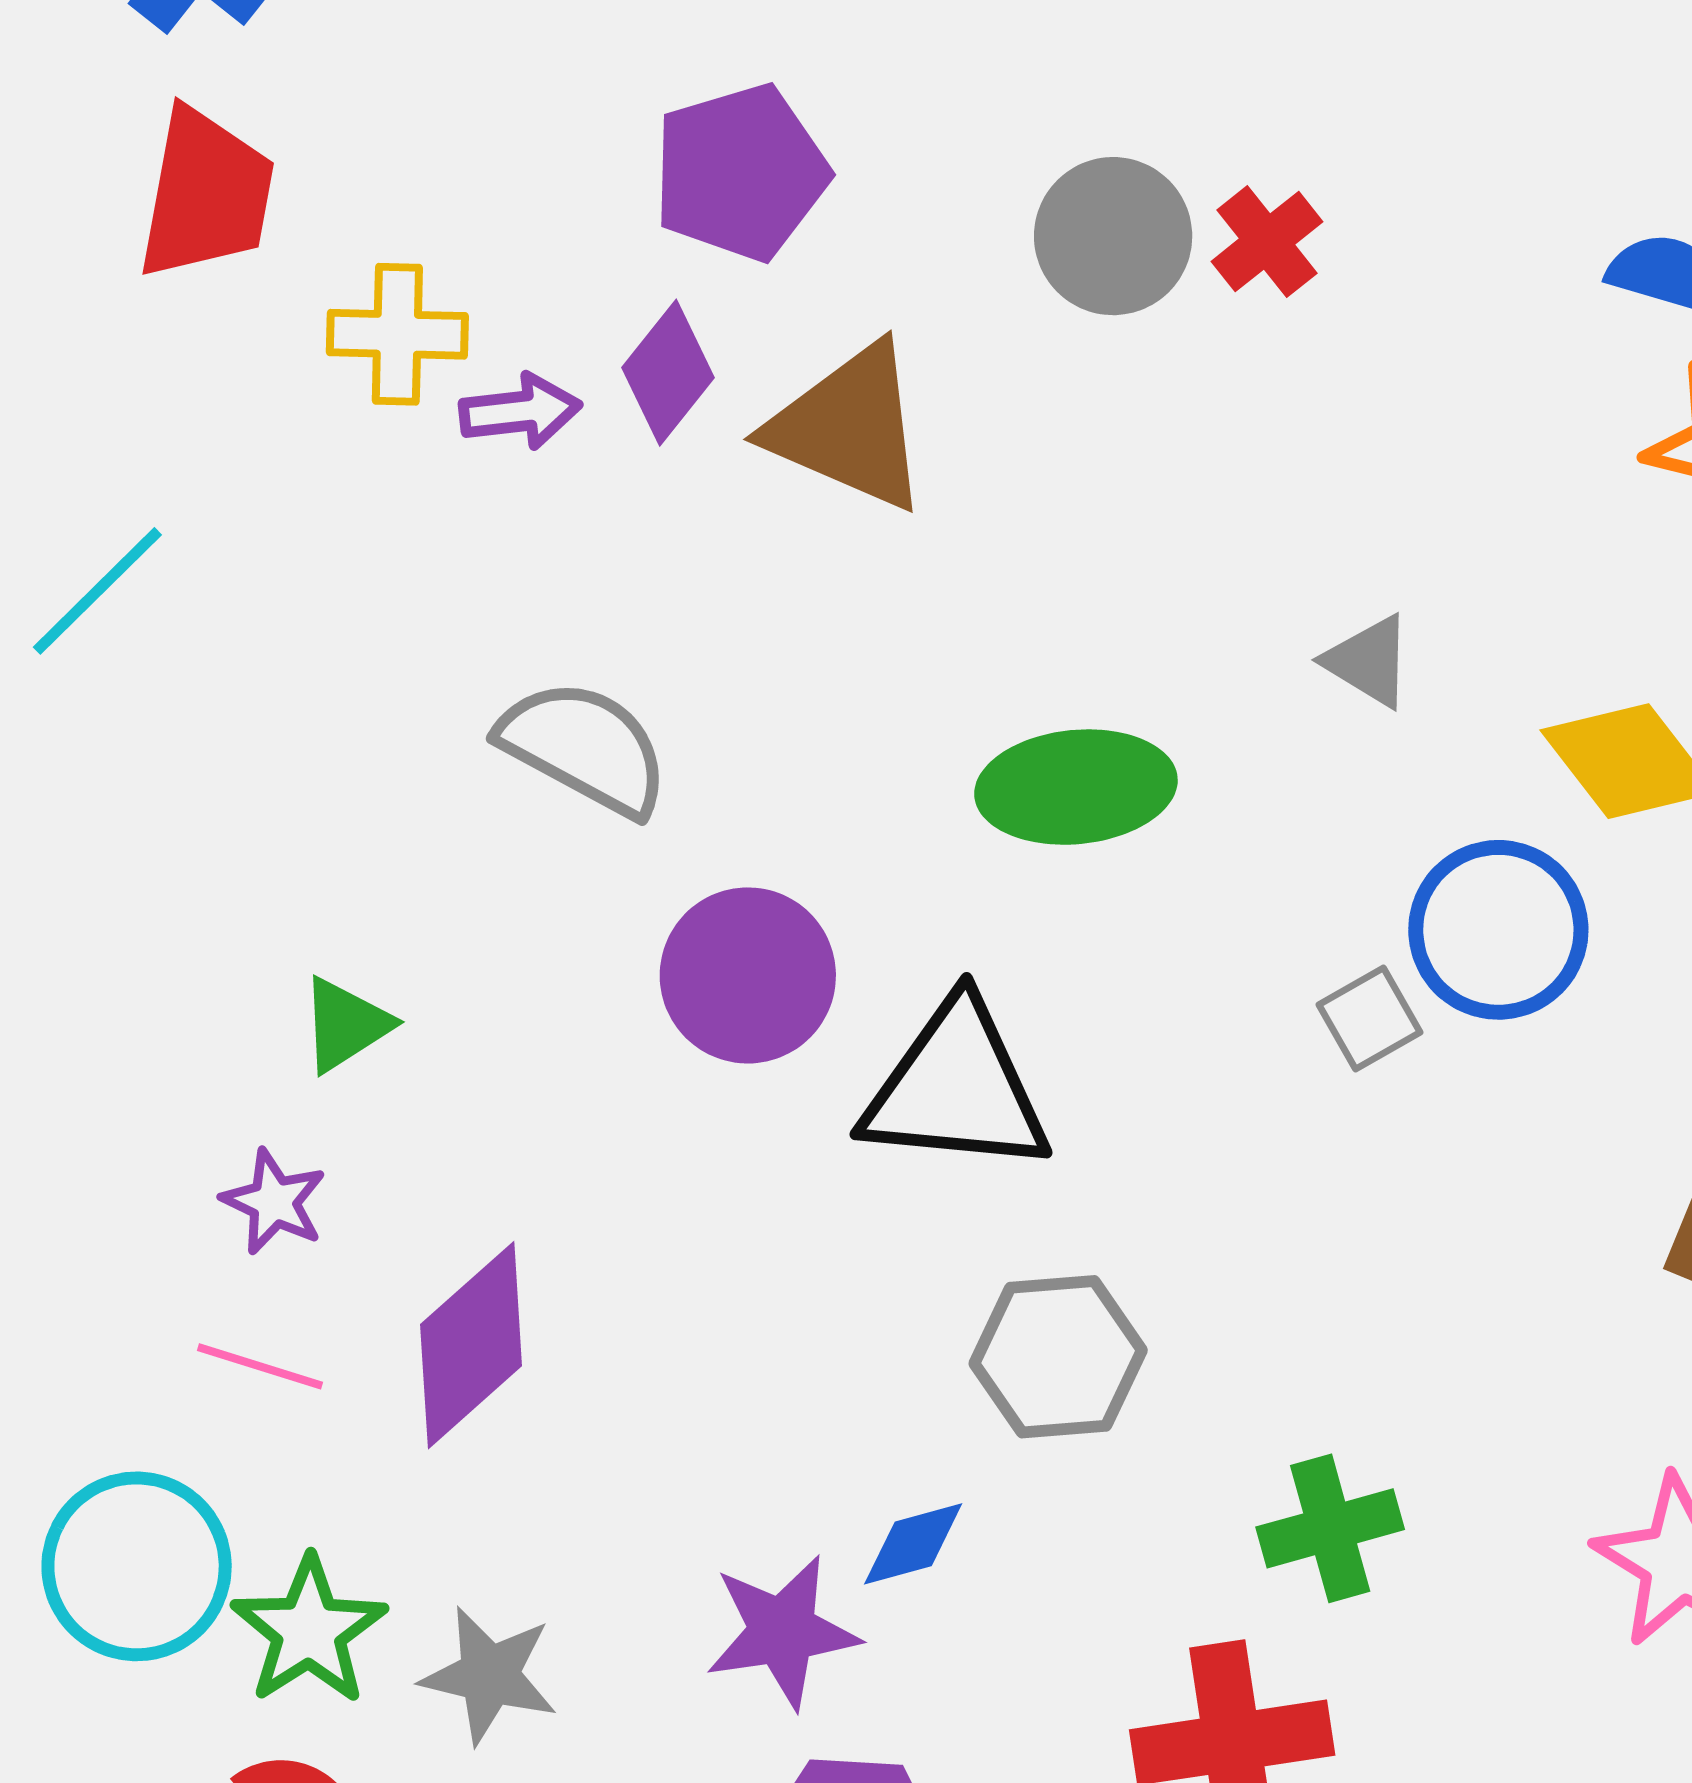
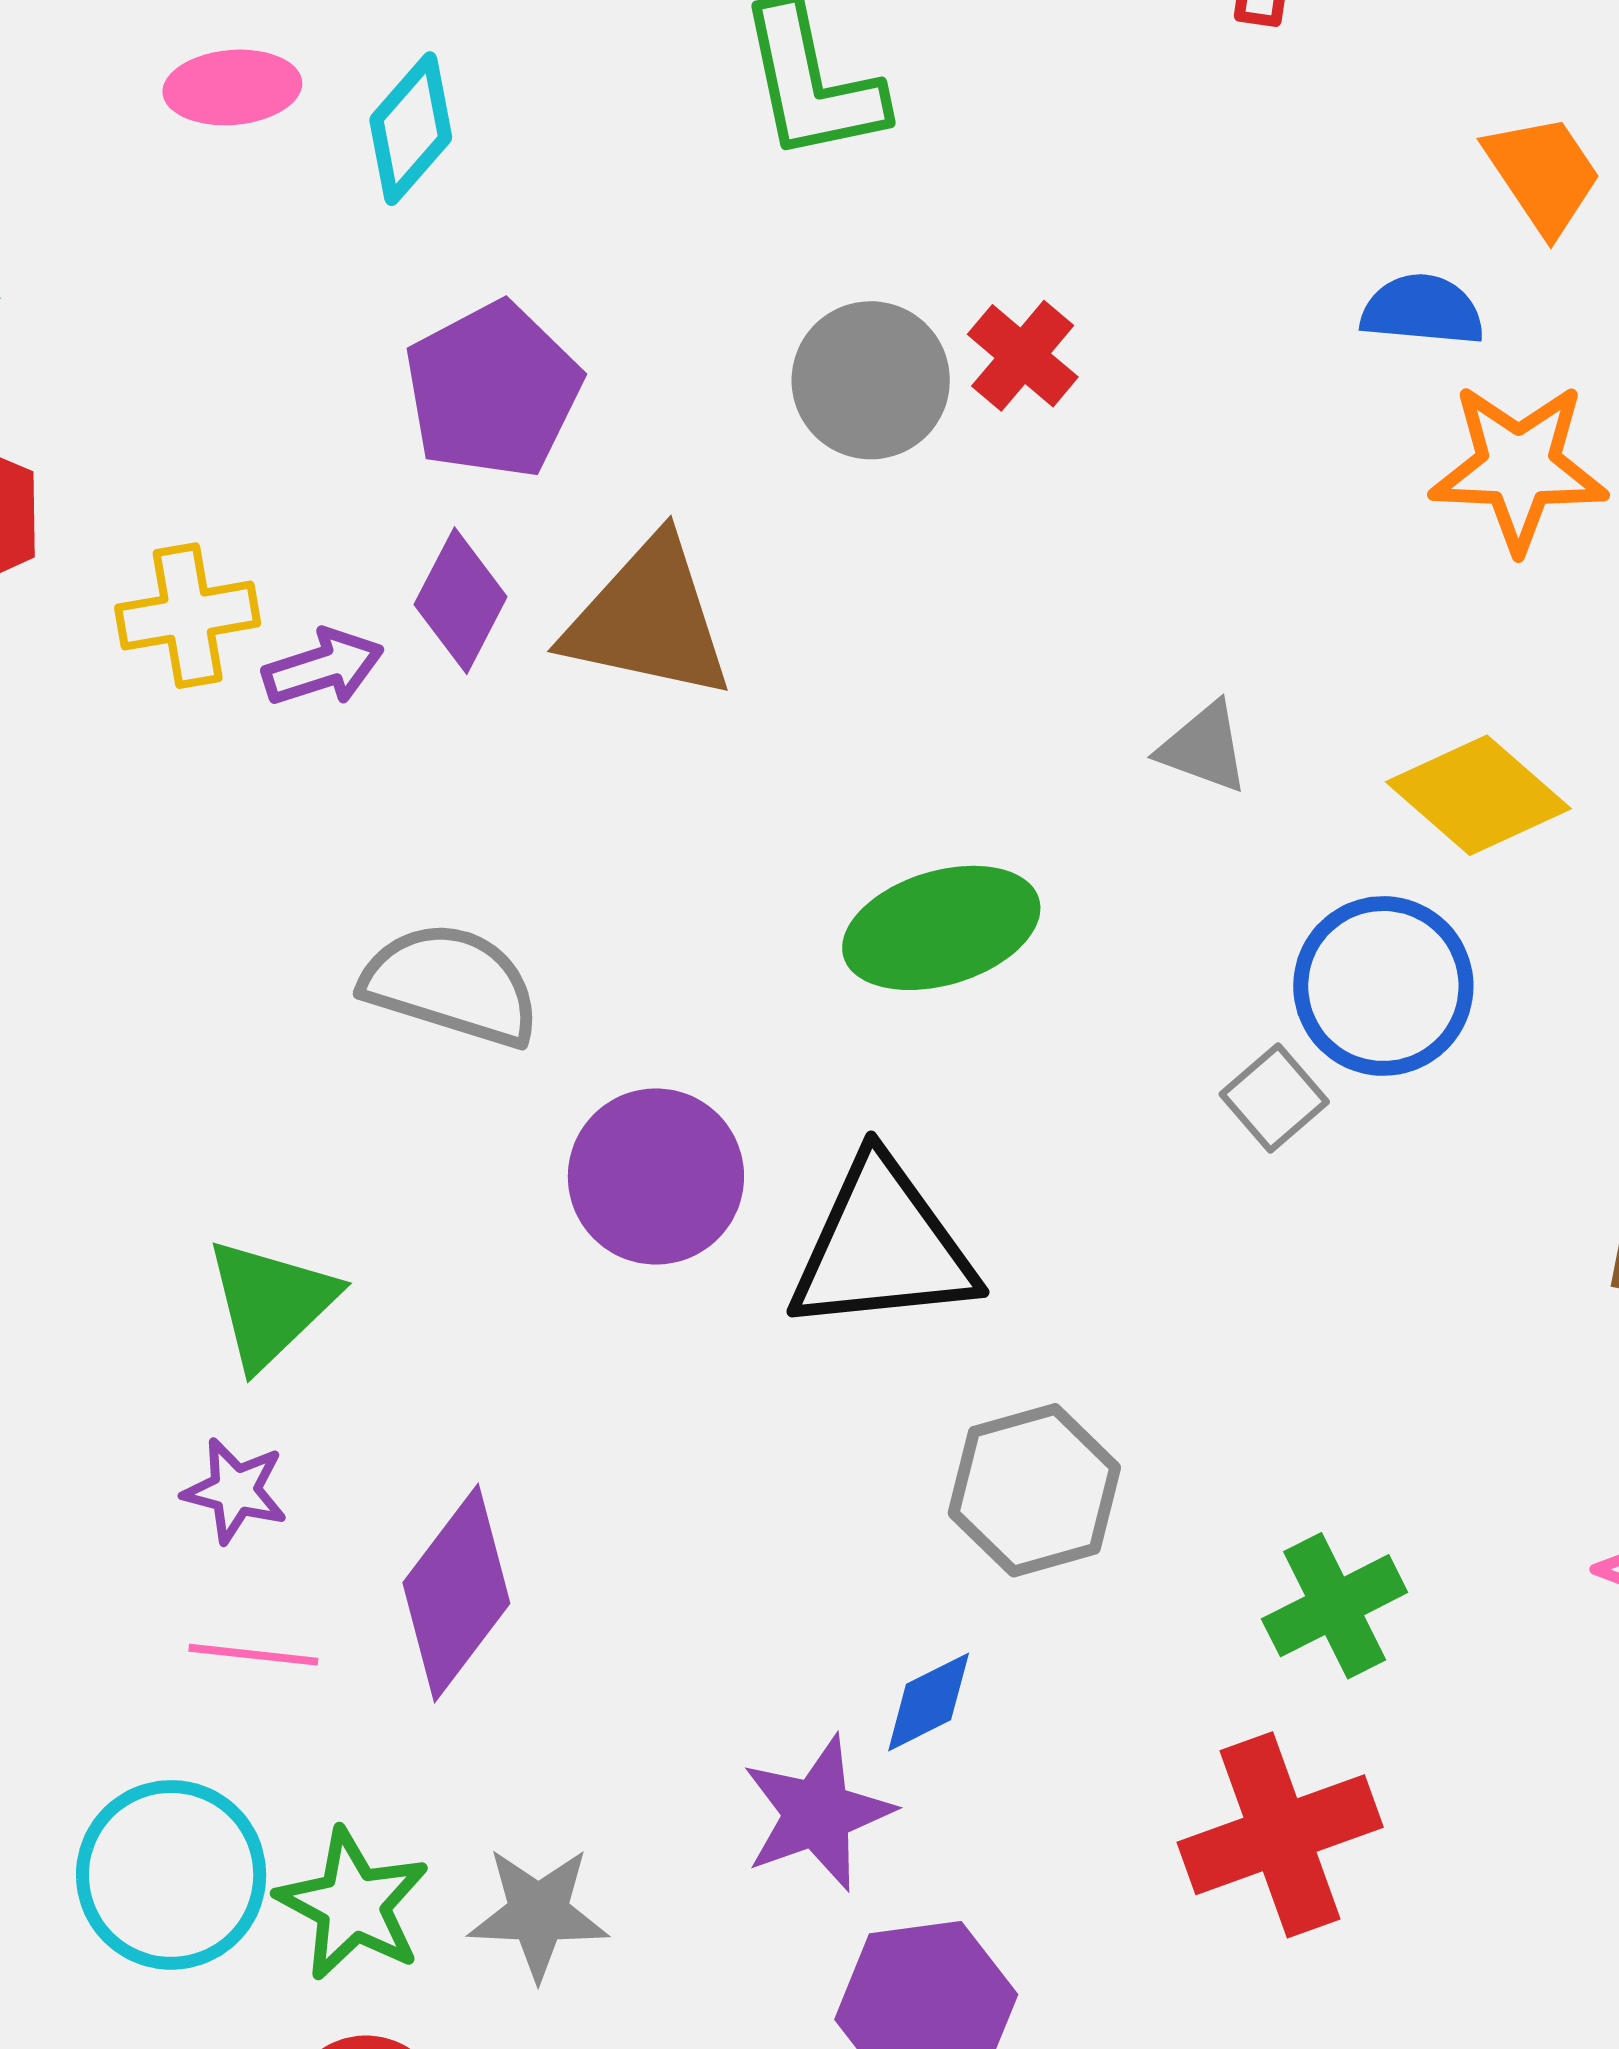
green triangle: (345, 1025) -> (271, 1303), size x1.4

